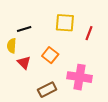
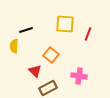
red triangle: (24, 62) -> (35, 71), moved
pink cross: (80, 77) -> (79, 76), size x0.7

